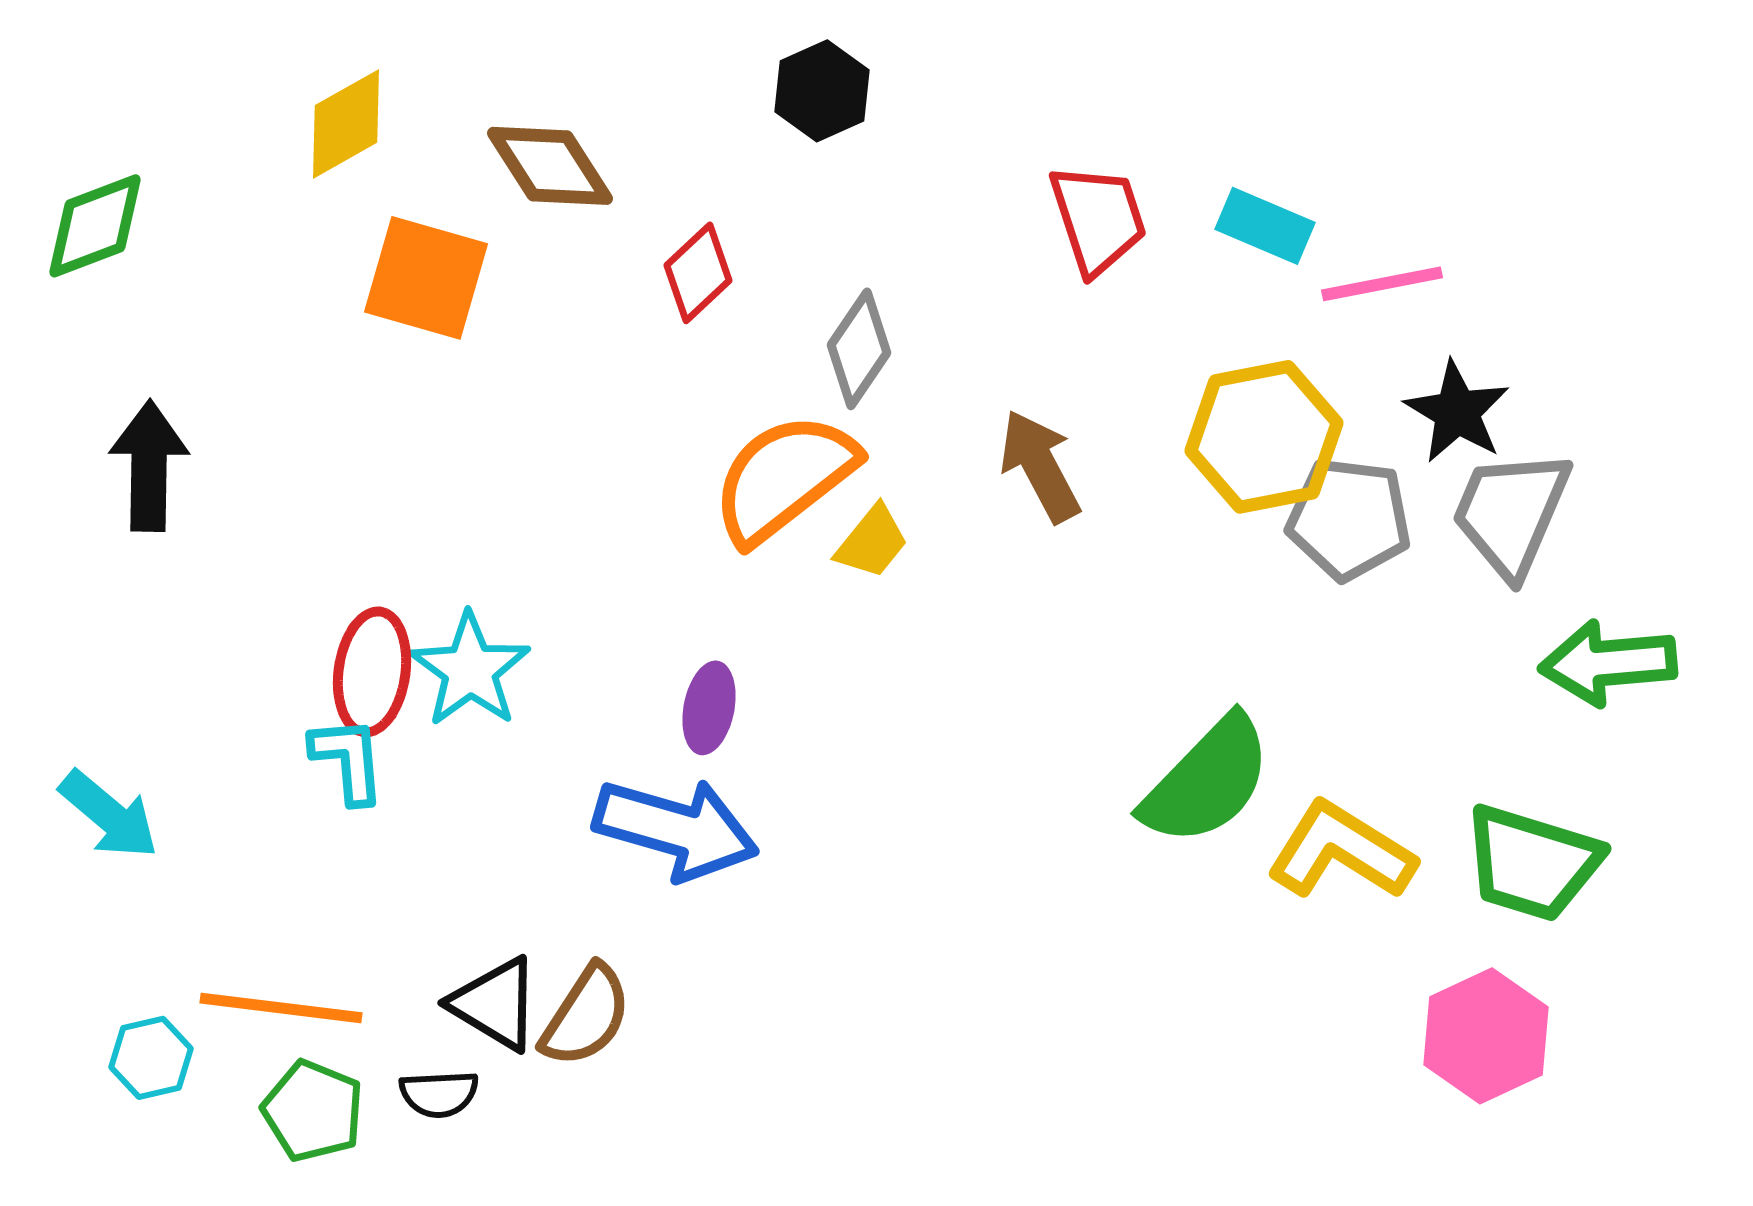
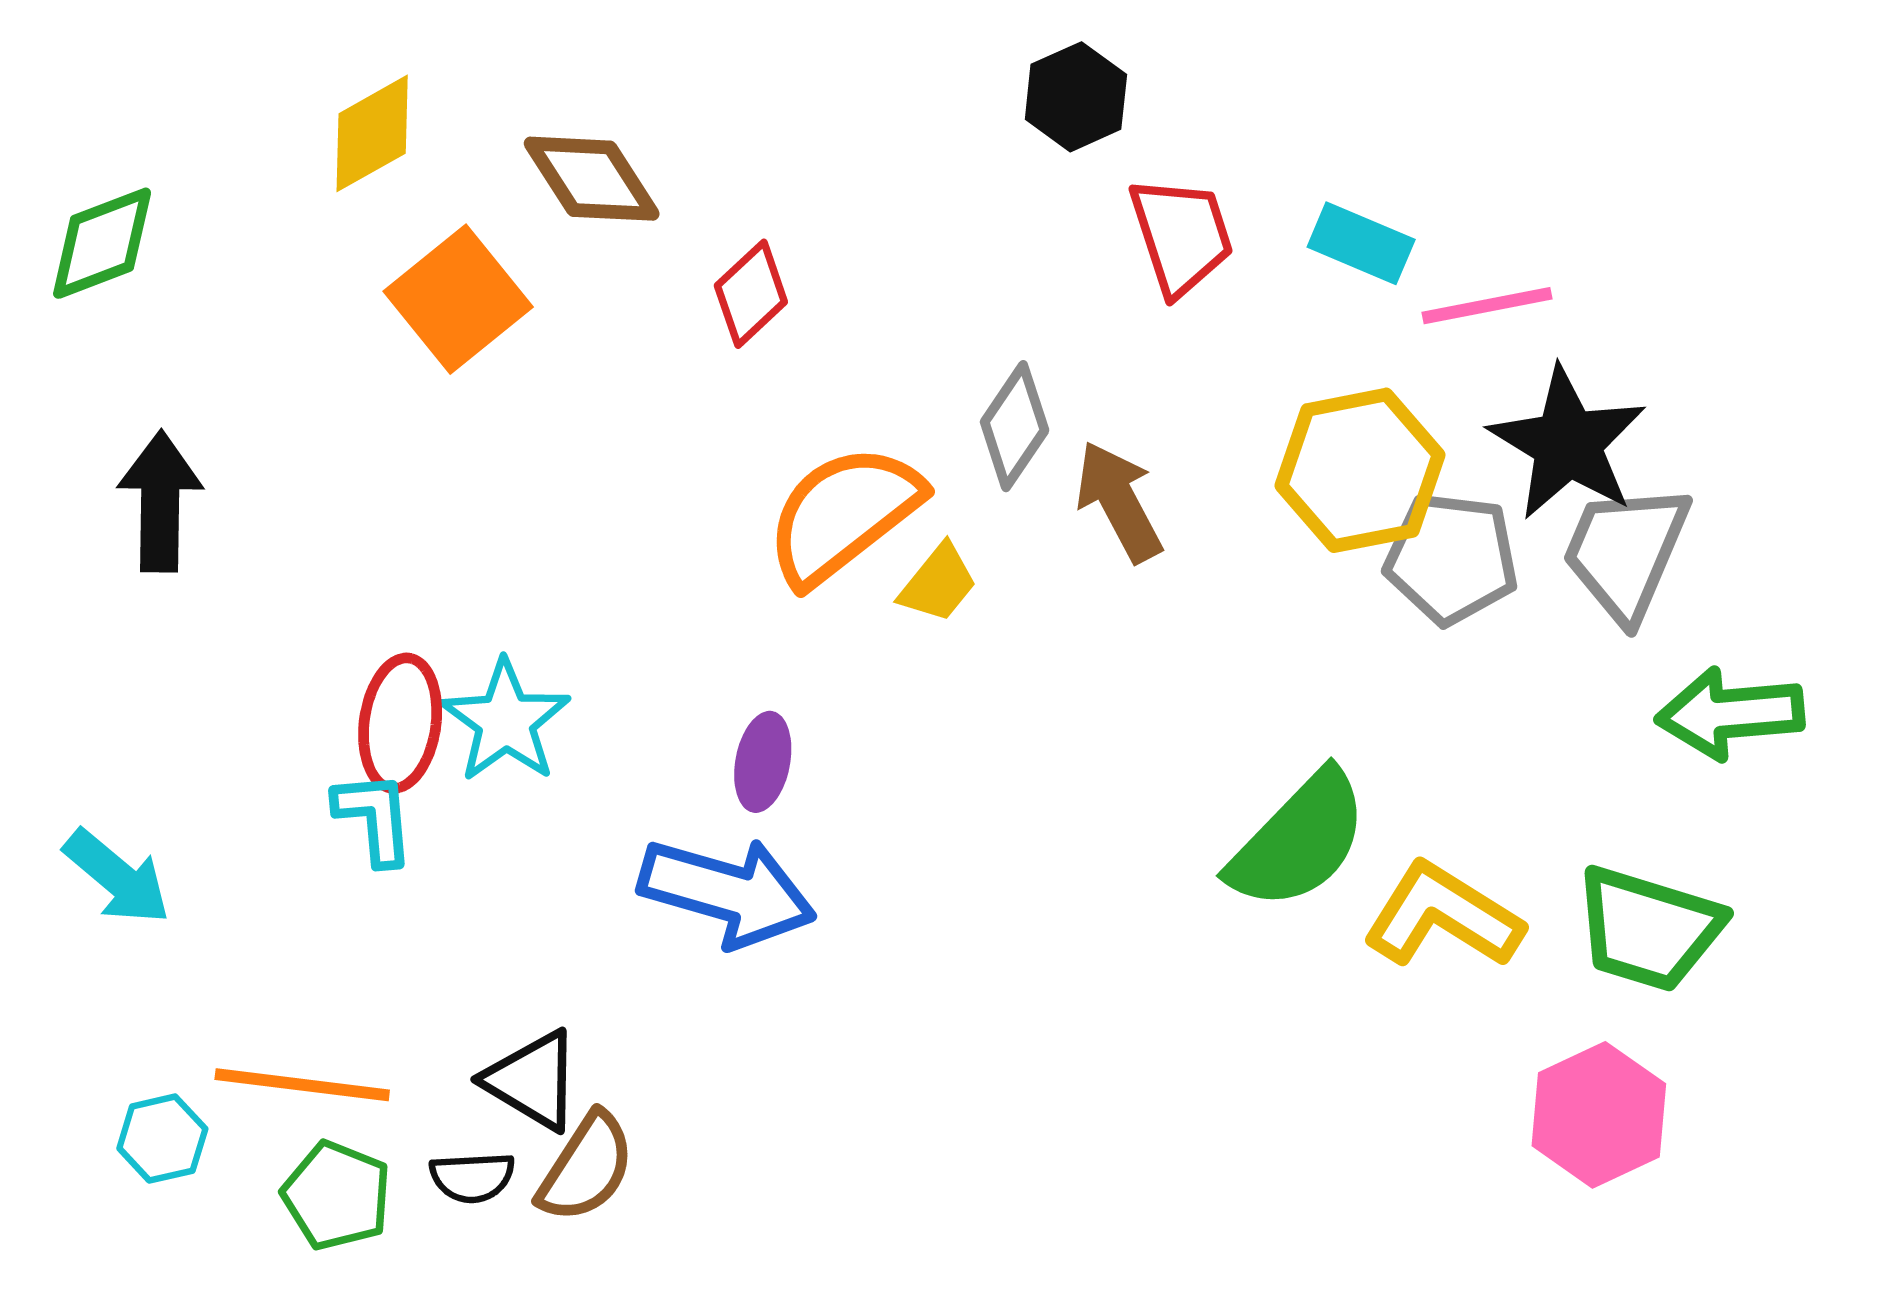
black hexagon: (822, 91) -> (1076, 97), moved
orange square: (426, 278) -> (458, 299), turned 35
gray diamond: (859, 349) -> (1015, 426), moved
black star: (1457, 412) -> (1568, 443), size x1.4
brown semicircle: (586, 1016) -> (586, 1168), moved

